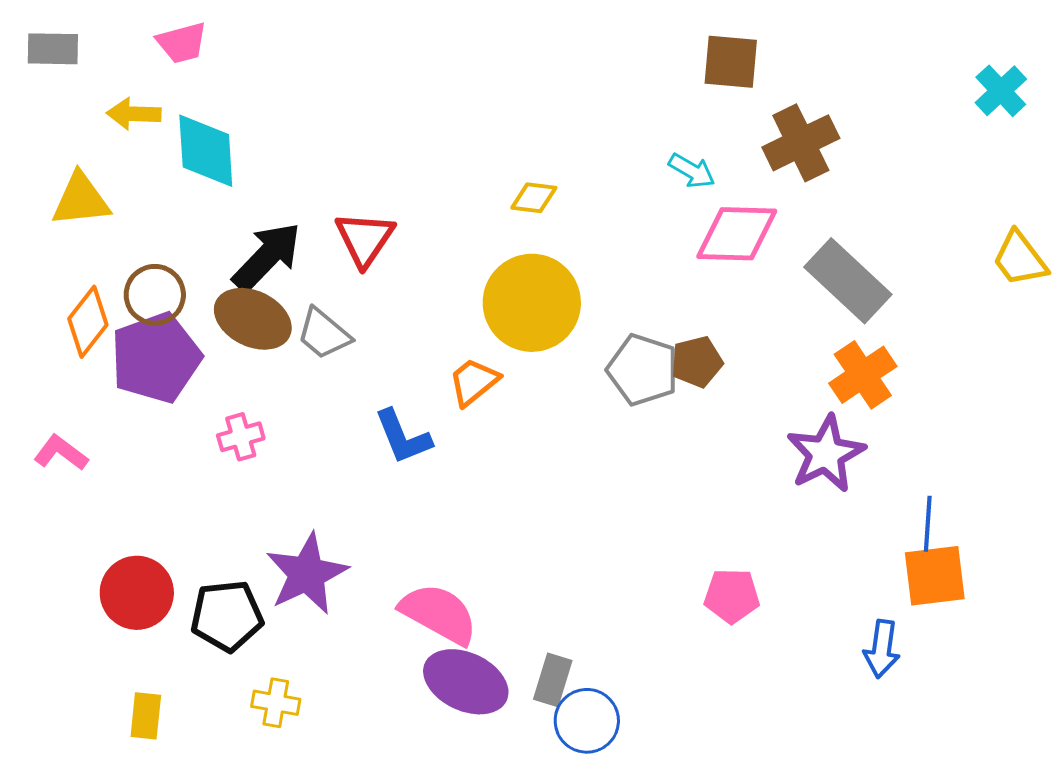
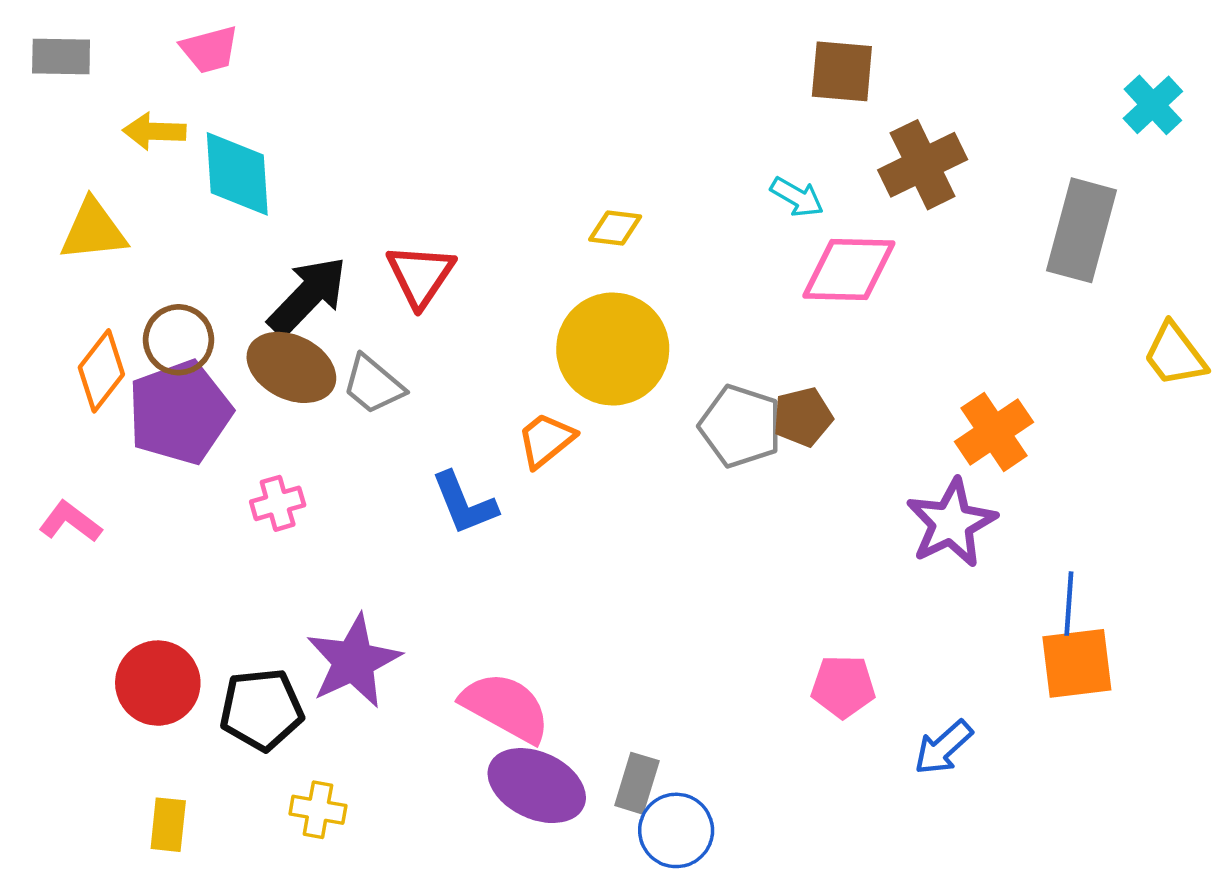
yellow trapezoid: (1020, 259) -> (1175, 355), moved
gray rectangle: (848, 281) -> (1082, 230), moved, turned 62
blue arrow: (882, 649) -> (943, 748), moved, turned 40

